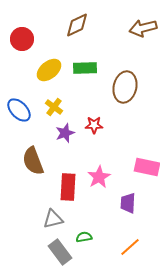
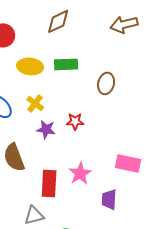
yellow ellipse: (49, 70) -> (30, 66), turned 45
brown ellipse: (125, 87) -> (106, 83), size x0.7
purple star: (65, 133) -> (46, 129), turned 30

